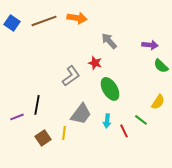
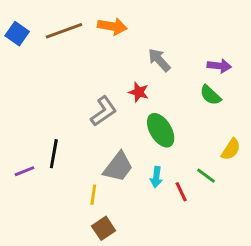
green semicircle: (161, 66) -> (210, 95), moved
brown square: (43, 138) -> (104, 228), moved

